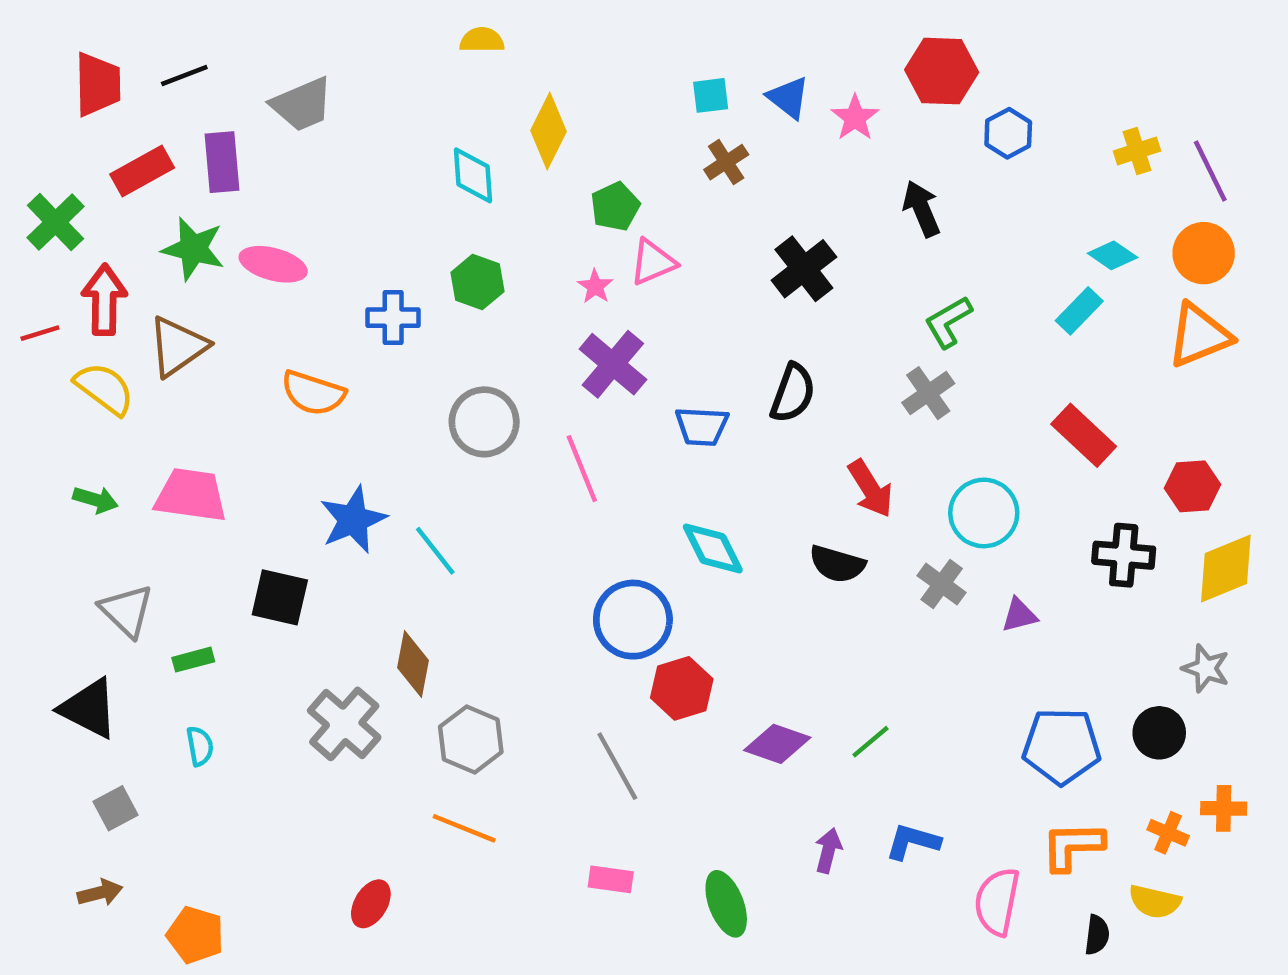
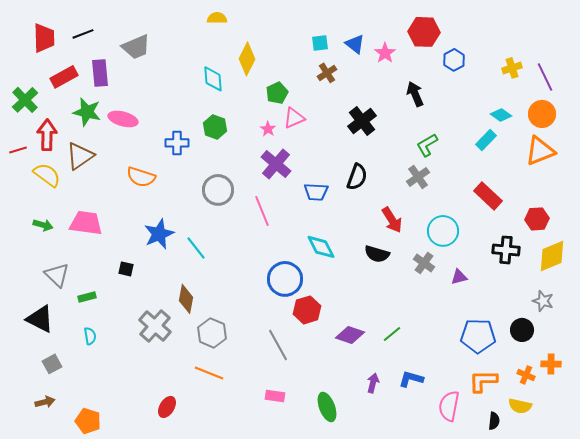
black square: (280, 597) -> (126, 269), size x0.6

